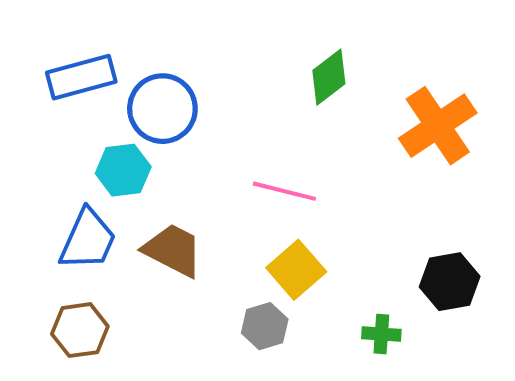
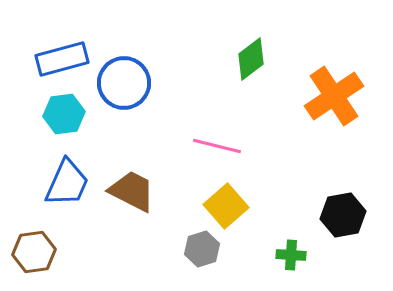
cyan hexagon: (123, 170) -> (64, 114), moved
brown hexagon: (80, 330) -> (34, 252), moved

